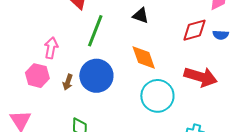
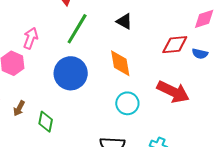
brown arrow: (68, 82) -> (19, 108), moved
cyan circle: (157, 96) -> (127, 103), size x0.7

